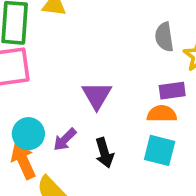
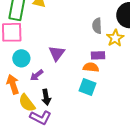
cyan circle: (28, 134) -> (21, 58), moved
black arrow: (104, 153) -> (46, 97), moved

